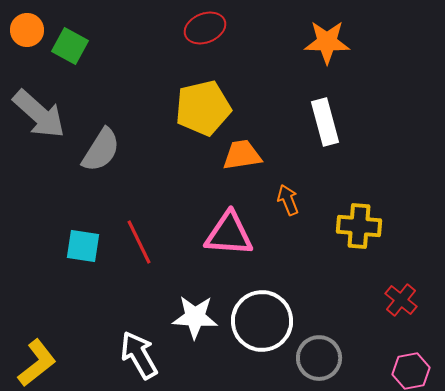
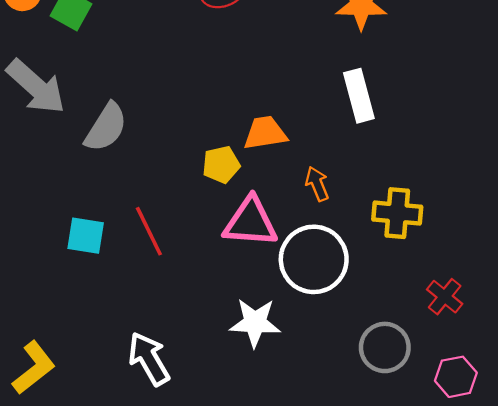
yellow pentagon: (203, 108) -> (221, 165), moved, size x0.6
white star: (195, 317) -> (255, 323), moved
white circle: (262, 321) -> (314, 259), moved
gray circle: (319, 358) -> (385, 347), moved

